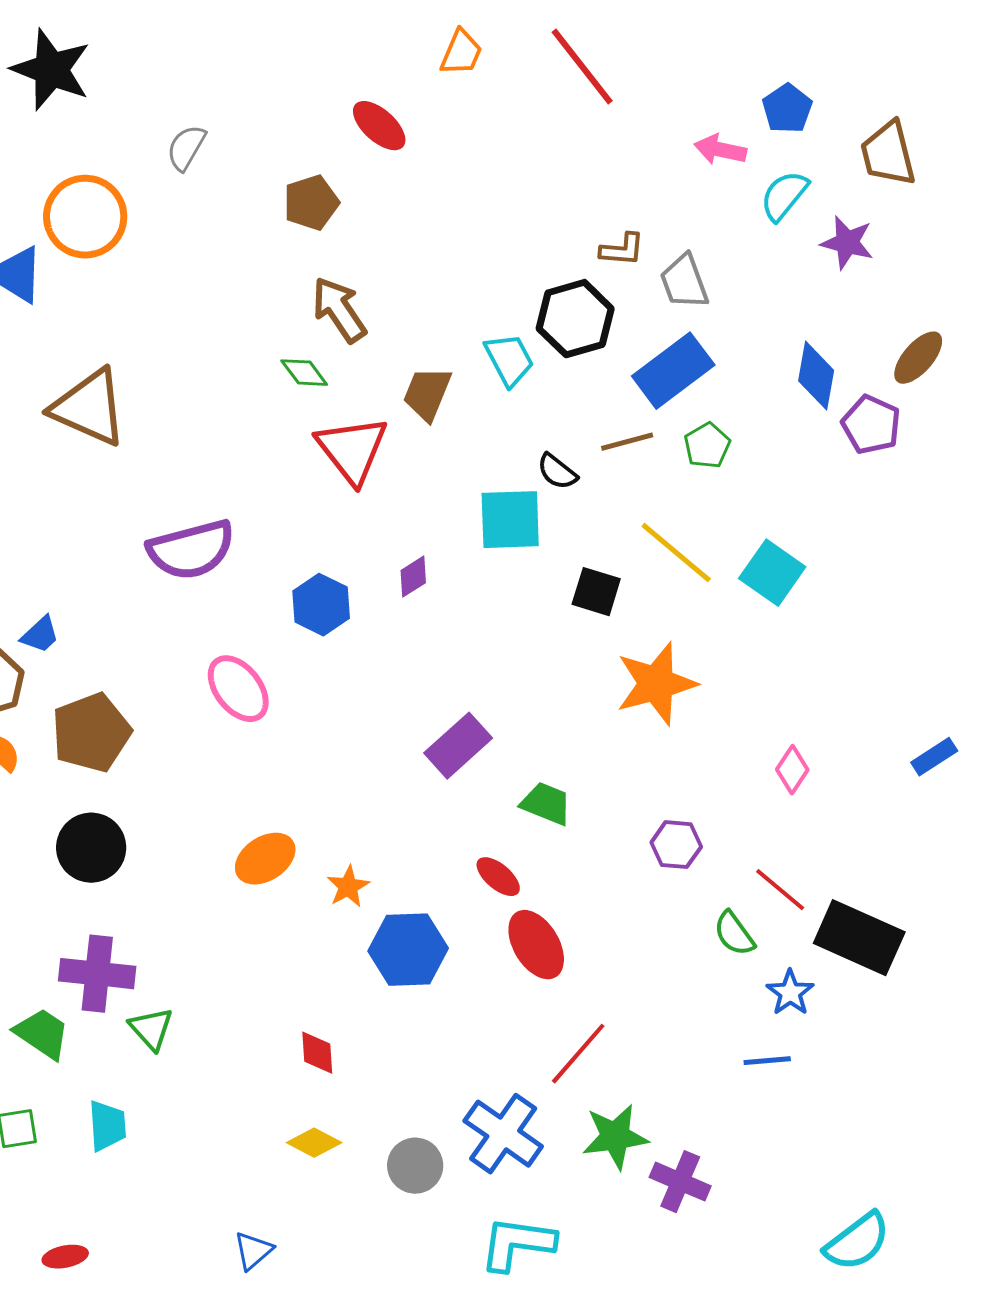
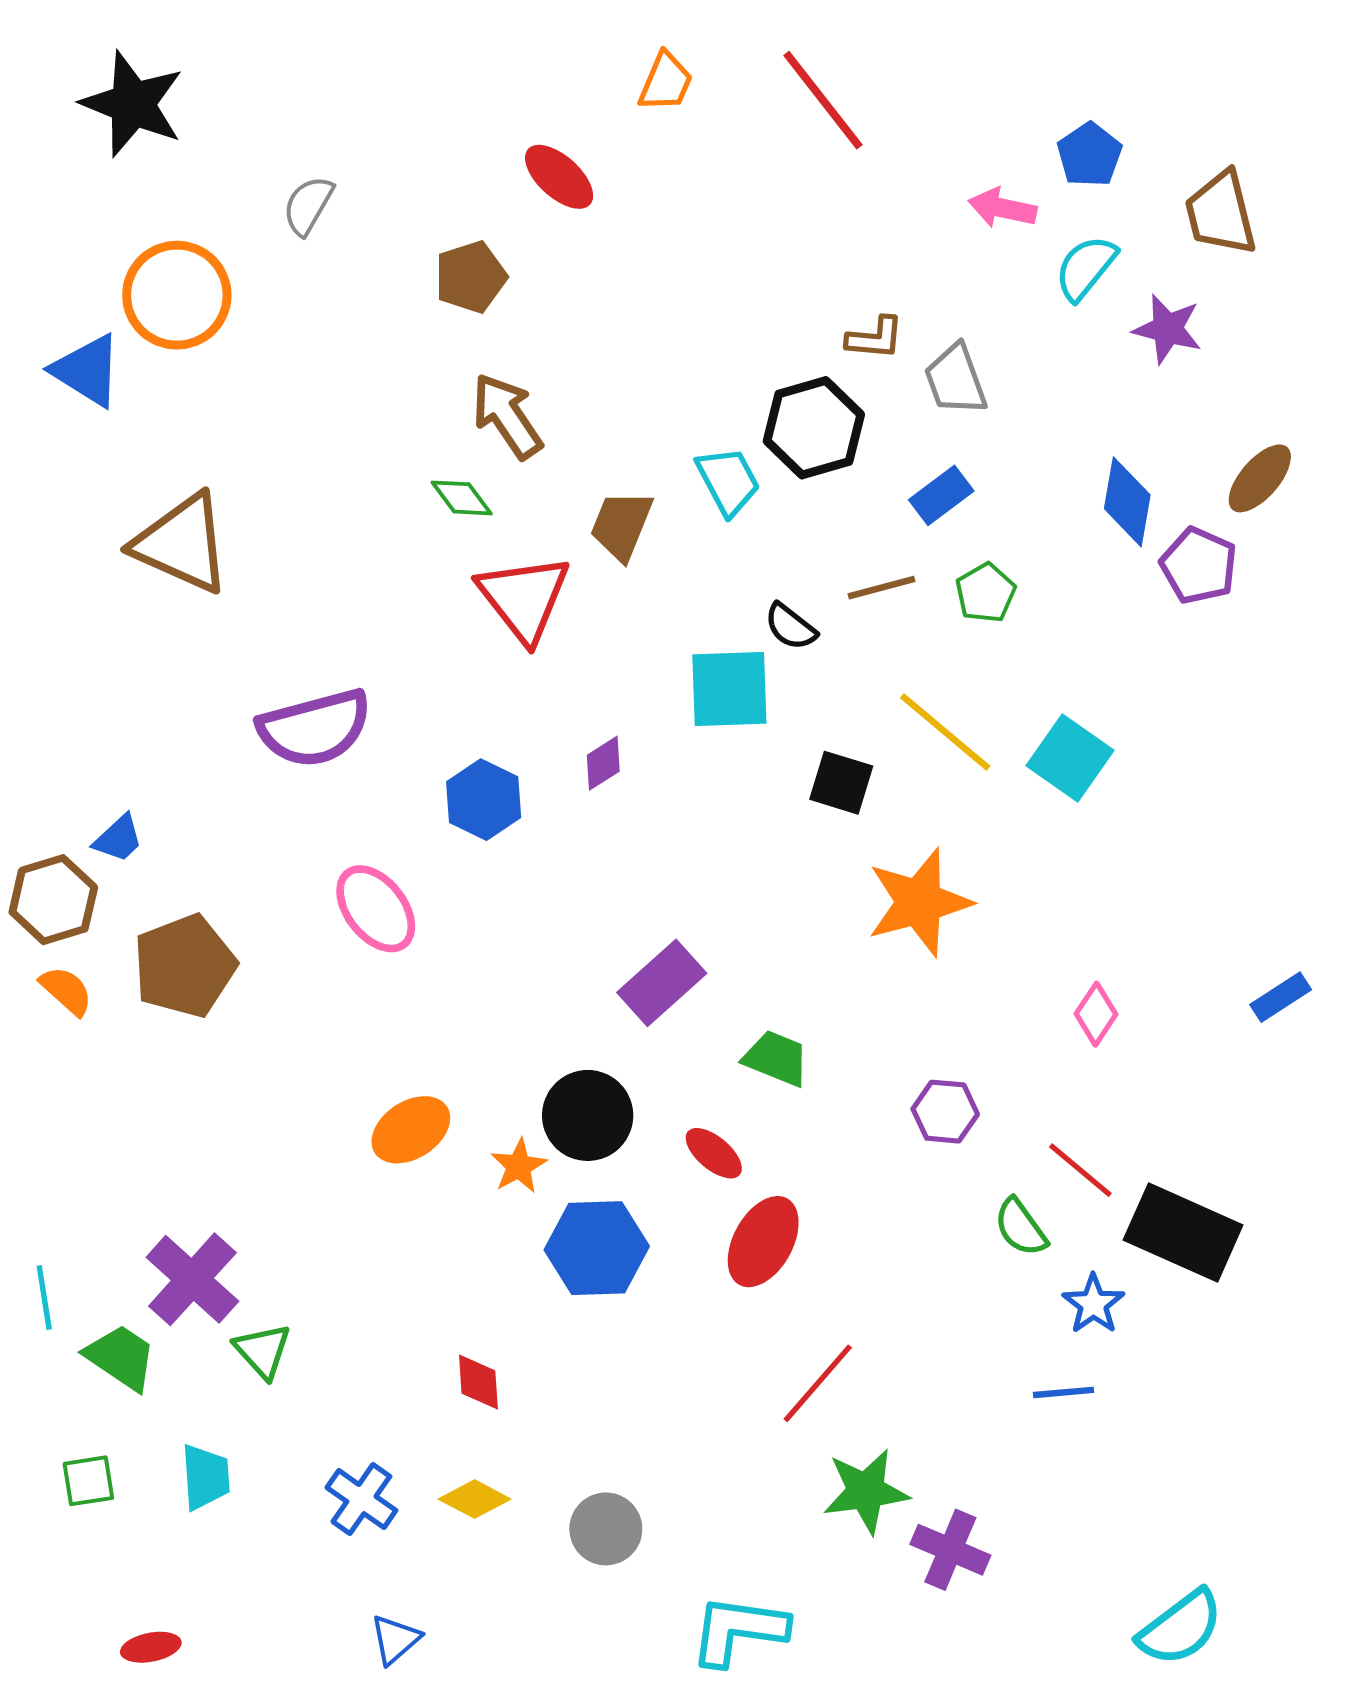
blue rectangle: (673, 371) -> (941, 495), size x0.6
black circle: (91, 848) -> (588, 1115), moved
red ellipse: (536, 945) -> (763, 1242), turned 60
purple cross: (97, 974) -> (192, 1279), turned 36
blue cross: (503, 1134) -> (361, 1499), moved, size x0.7

